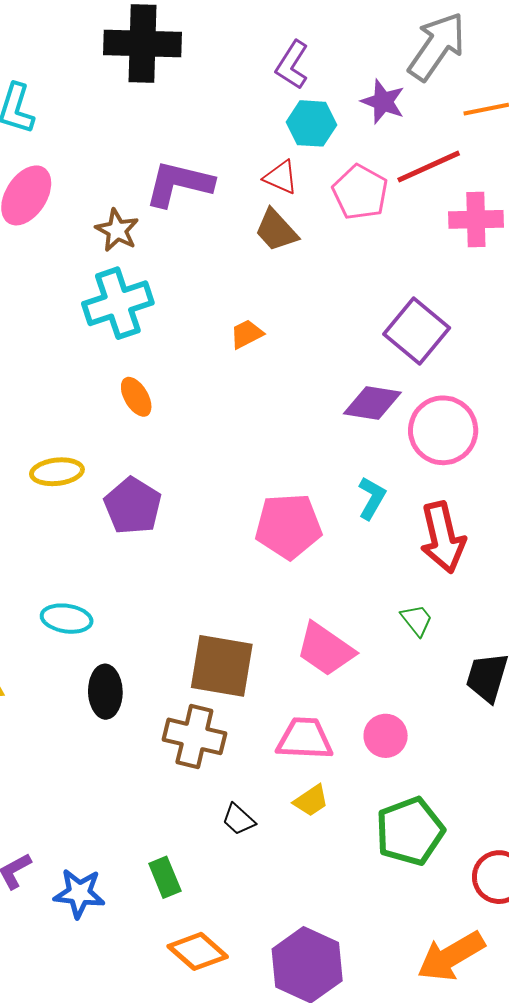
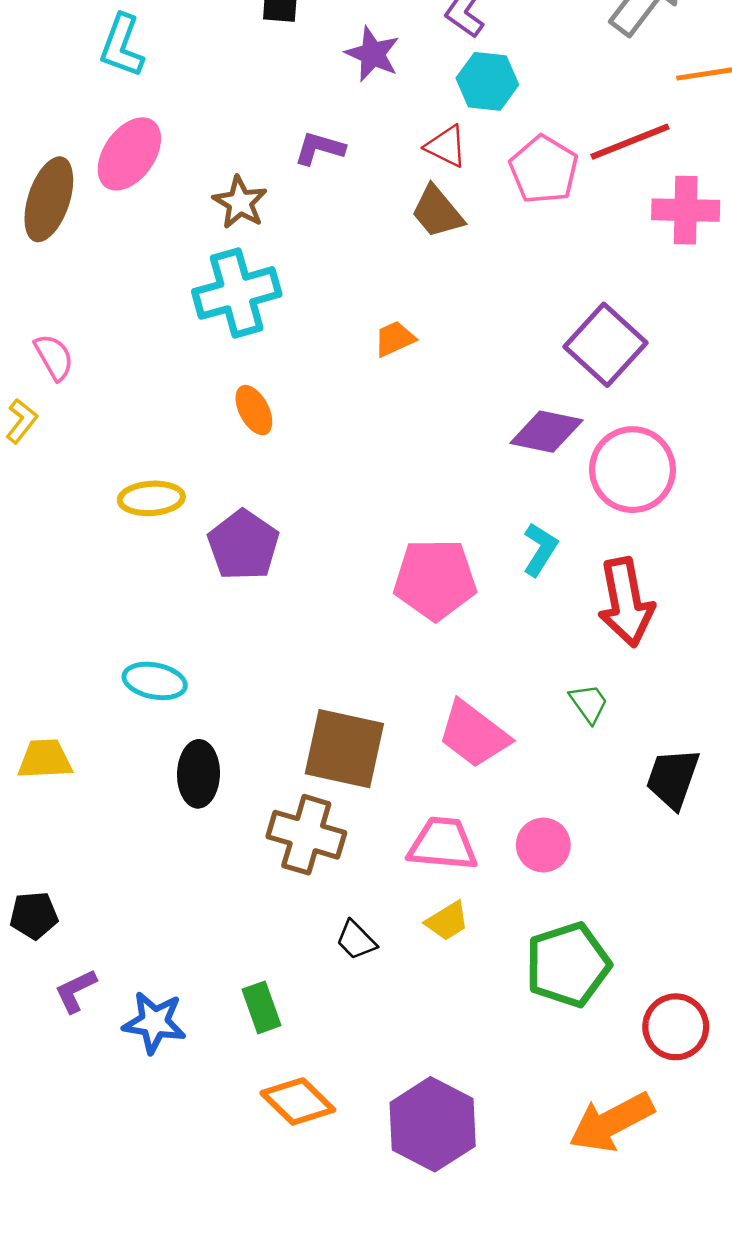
purple star: (383, 102) -> (373, 54), moved
purple L-shape: (179, 184) -> (319, 148), size x0.6

